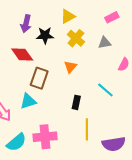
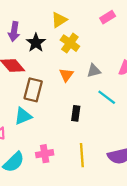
black star: (45, 35) -> (36, 43), turned -30
gray triangle: (105, 43) -> (94, 71), moved
yellow line: (87, 129) -> (82, 155), moved
pink cross: (45, 137) -> (45, 154), size x0.7

